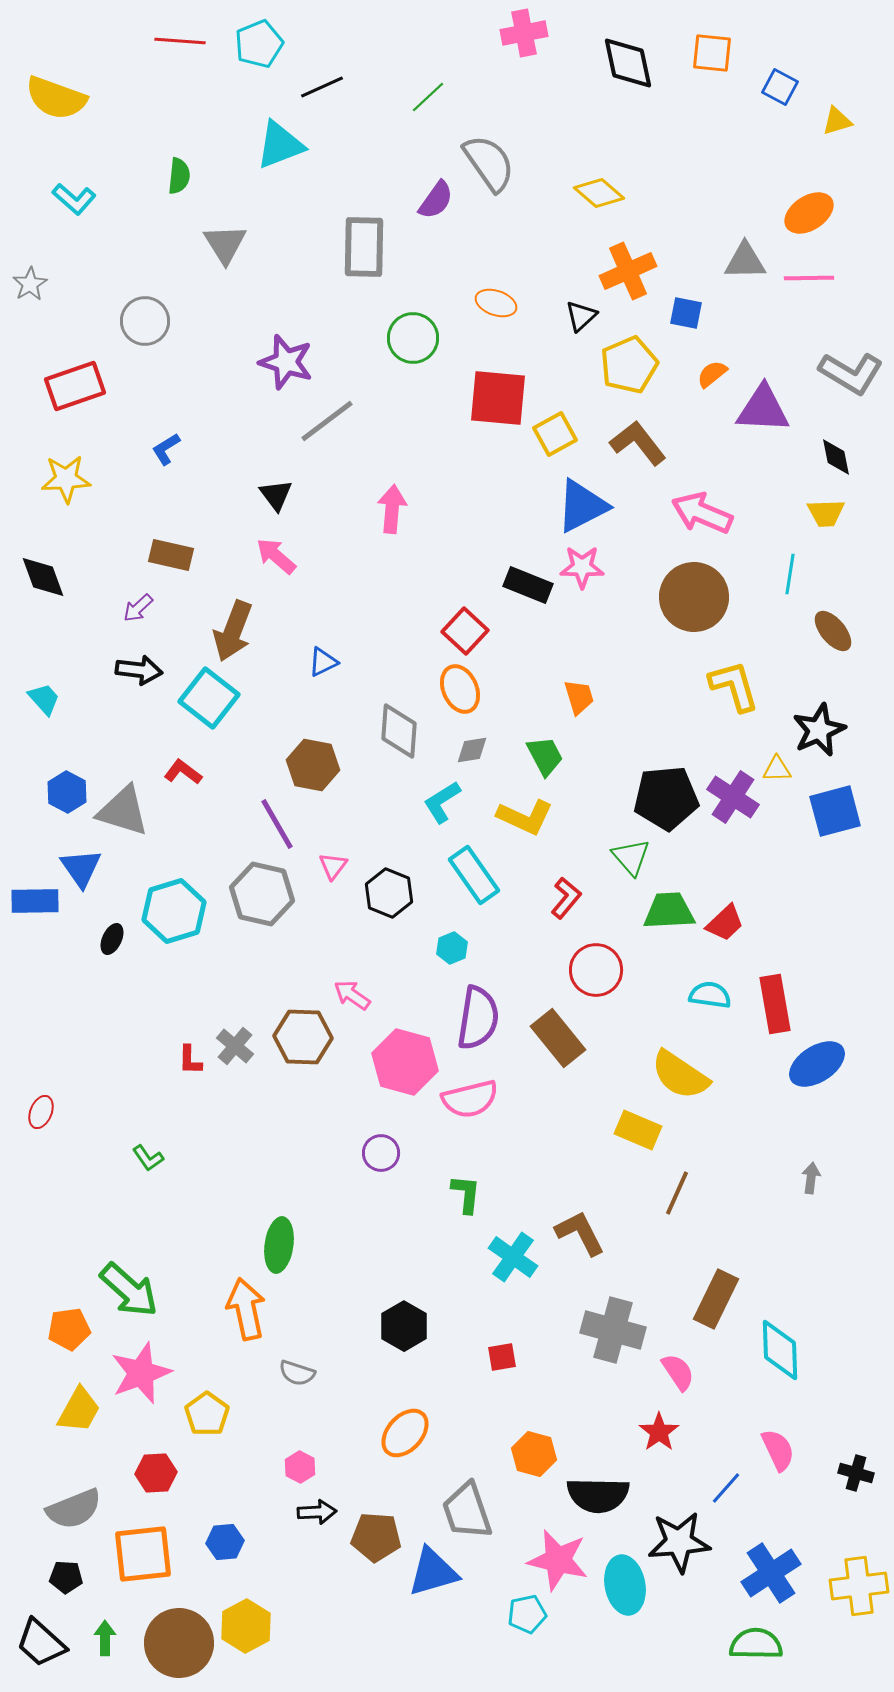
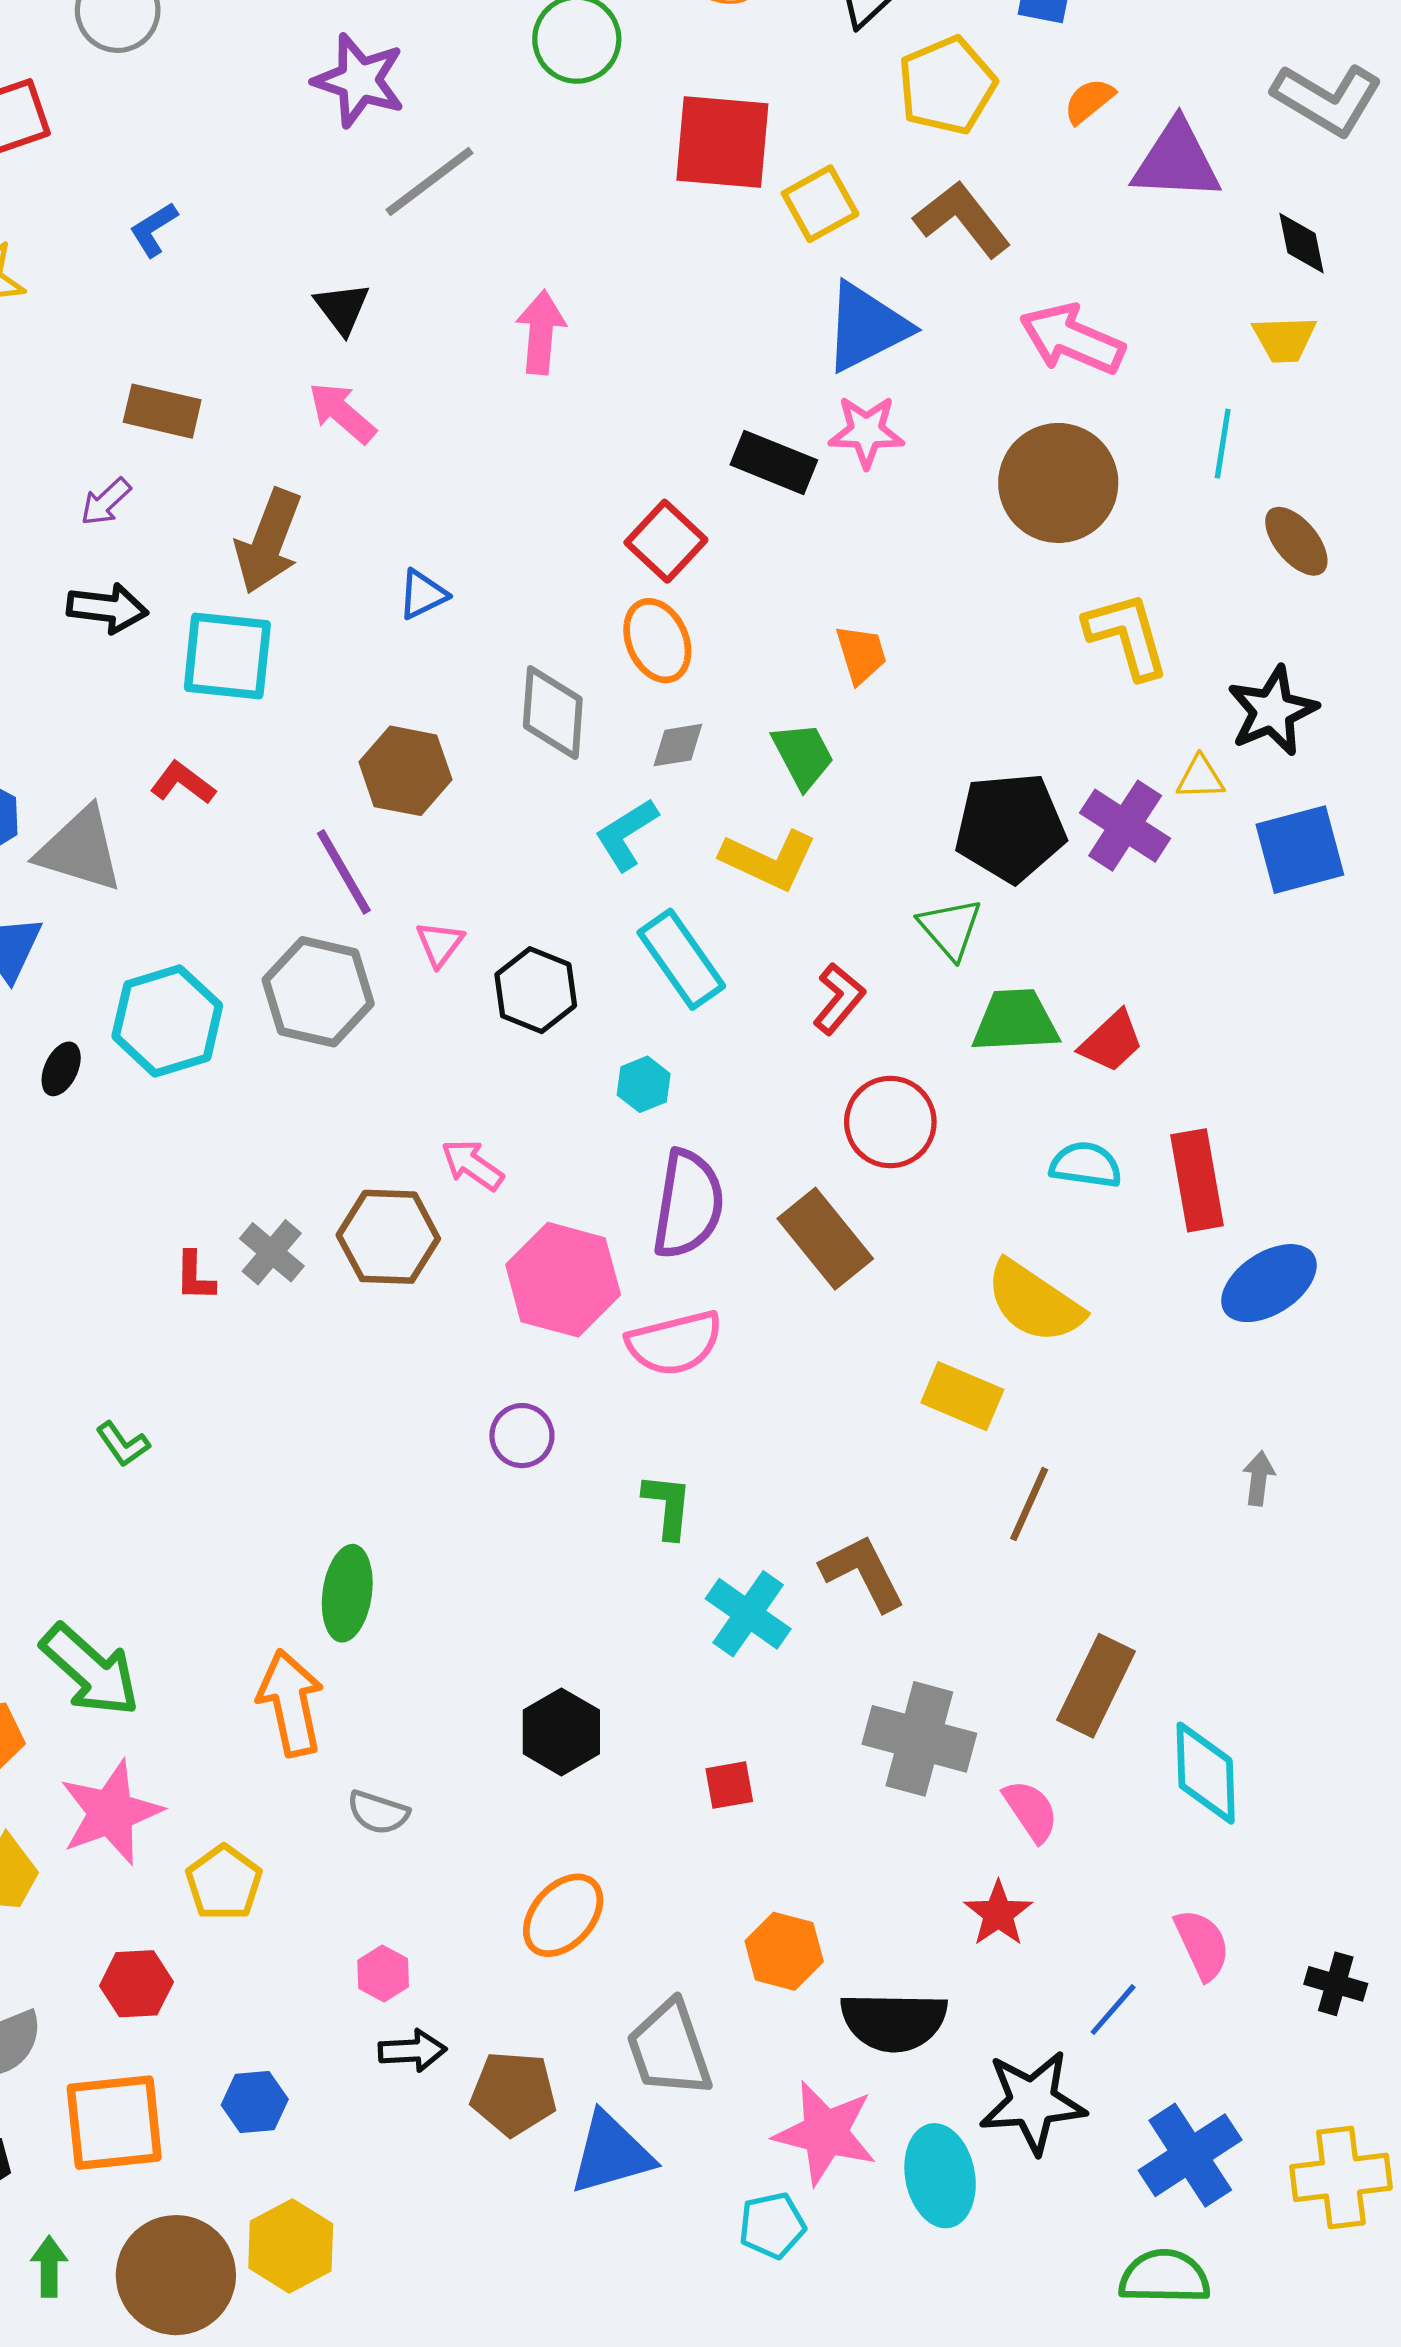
cyan square: (209, 698) -> (227, 656), turned -32

